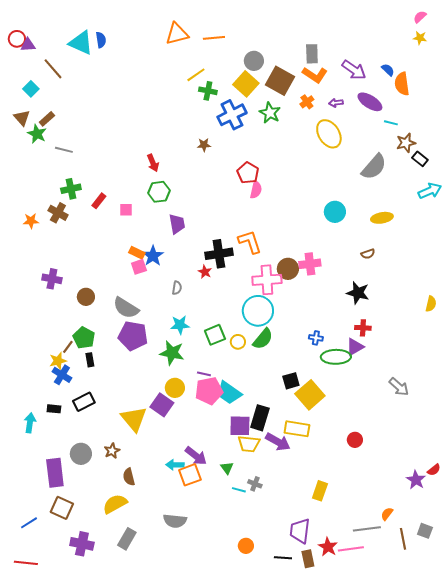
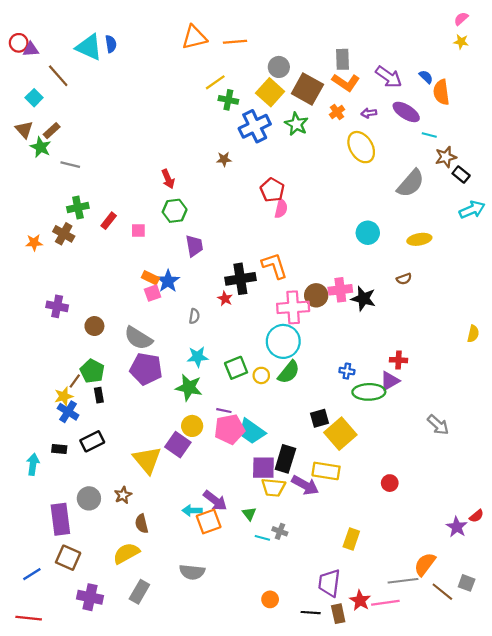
black star: (358, 293) -> (363, 299), moved
orange semicircle: (387, 514) -> (425, 564), size x1.6
brown line: (403, 539) -> (442, 592), turned -40

